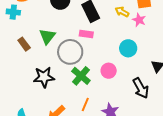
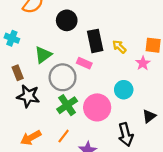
cyan cross: (13, 12) -> (12, 38), moved
yellow arrow: (122, 12) -> (119, 47), moved
brown rectangle: (24, 44) -> (18, 73), moved
pink circle: (109, 71) -> (97, 107), size x1.6

